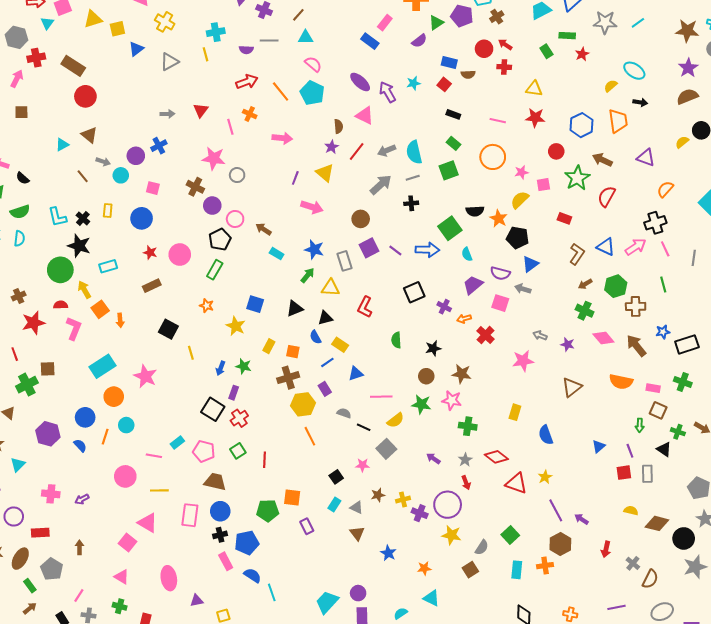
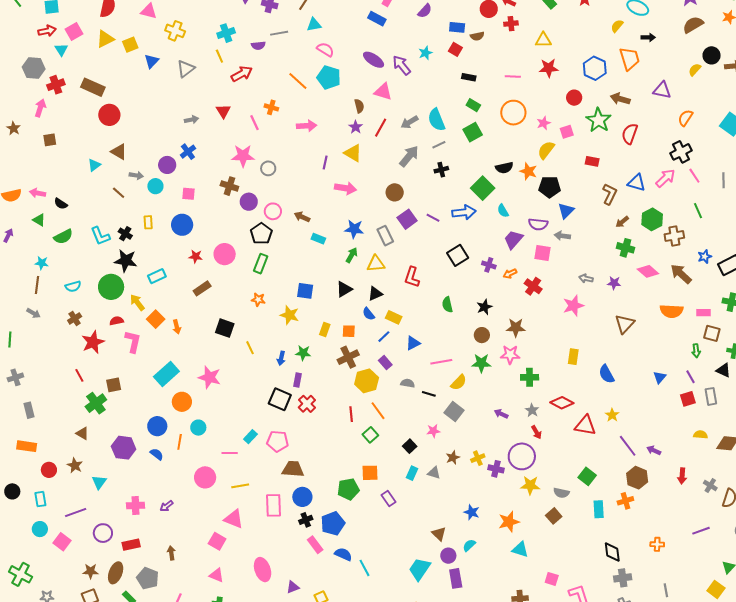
red arrow: (247, 82) -> (242, 74), moved
cyan semicircle: (19, 238) -> (73, 286), moved, turned 77
green square: (238, 451) -> (370, 435), moved
red line: (264, 460) -> (351, 414), moved
brown triangle: (357, 533) -> (439, 534), moved
gray semicircle: (482, 547) -> (561, 493), turned 77
orange star: (424, 568) -> (509, 522), size x1.5
cyan semicircle: (401, 613) -> (469, 545), moved

